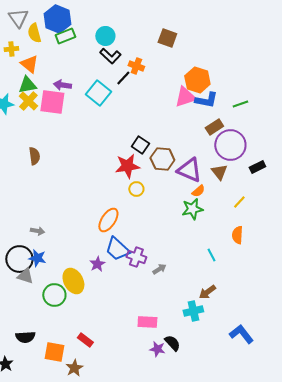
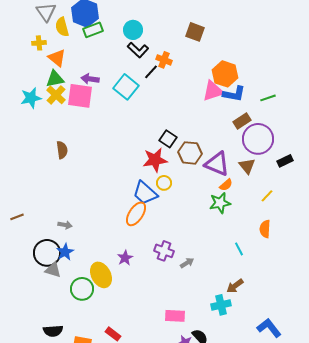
blue trapezoid: (117, 249) -> (145, 193), moved
blue star: (37, 258) -> (65, 252), turned 30

